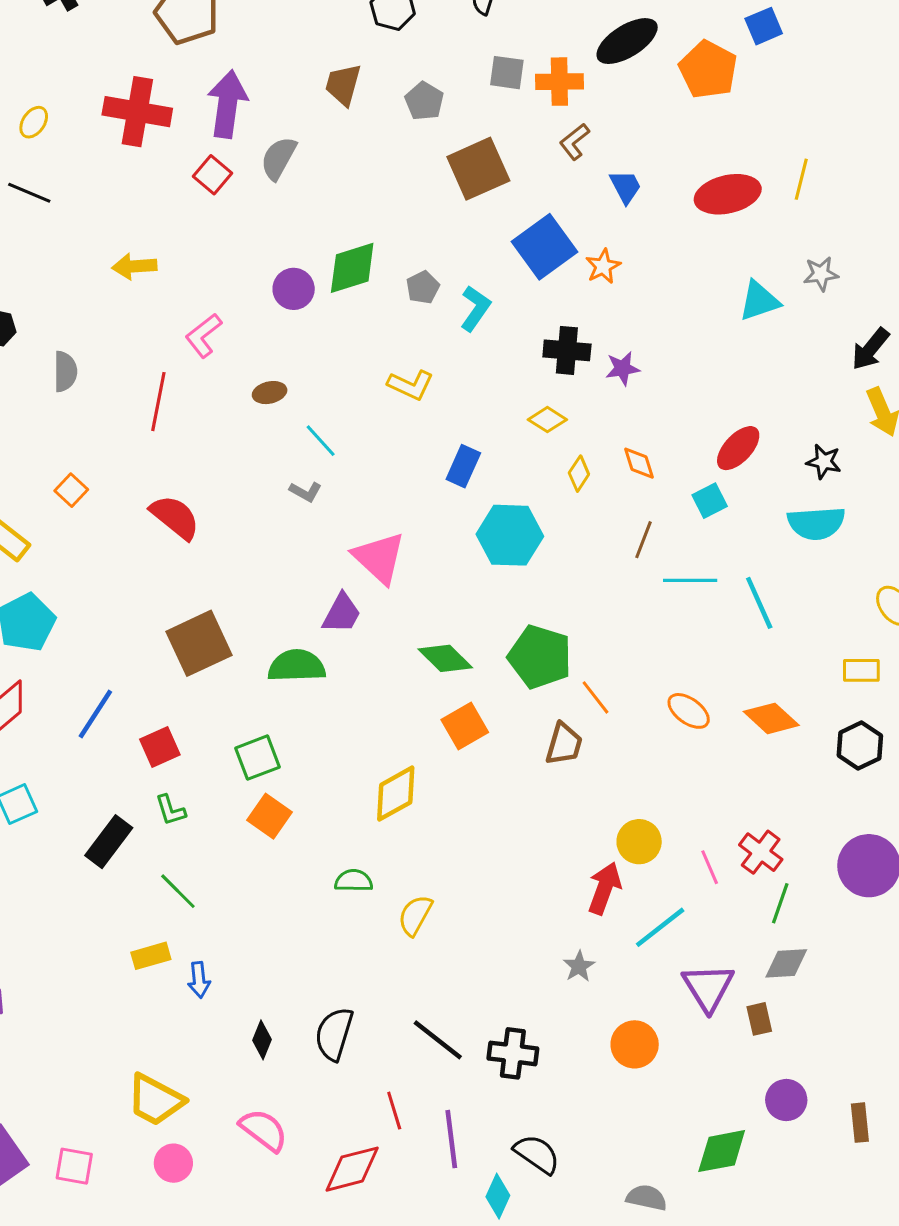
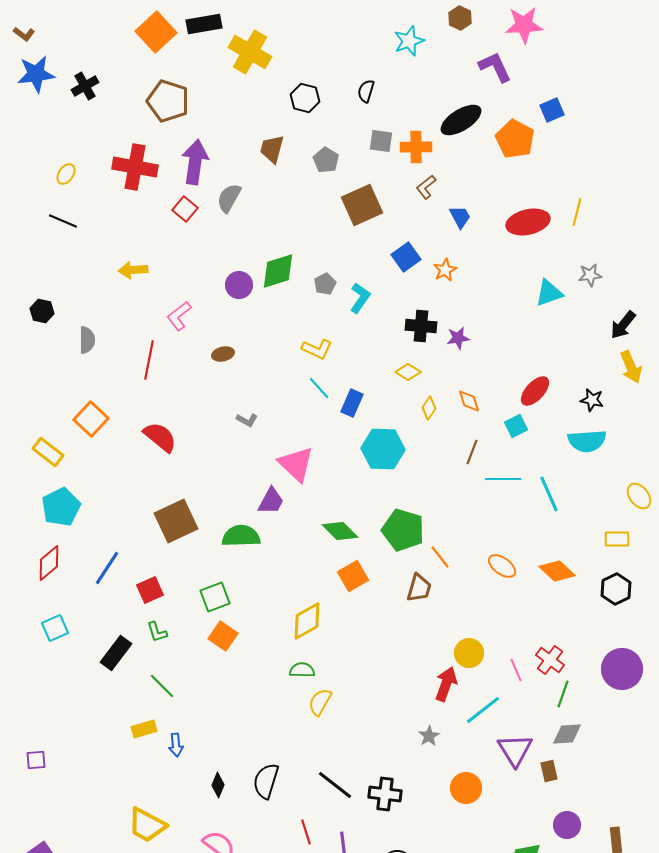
blue square: (544, 247) -> (406, 257), size x0.7
cyan line: (321, 441) -> (319, 388), moved
orange square: (71, 490) -> (91, 419), size x1.6
green semicircle: (354, 881) -> (302, 670), moved

